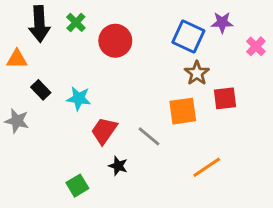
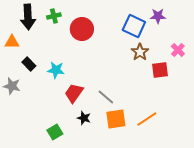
green cross: (76, 22) -> (54, 16), turned 32
pink cross: (256, 46) -> (178, 50), moved
orange square: (183, 111) -> (116, 119), moved

